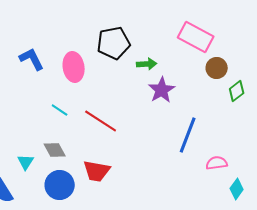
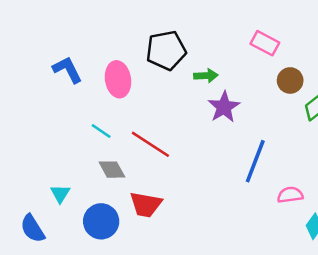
pink rectangle: (196, 37) -> (265, 43), size x0.7
gray diamond: (55, 150) -> (112, 170), moved

